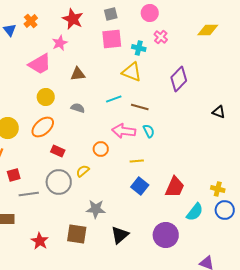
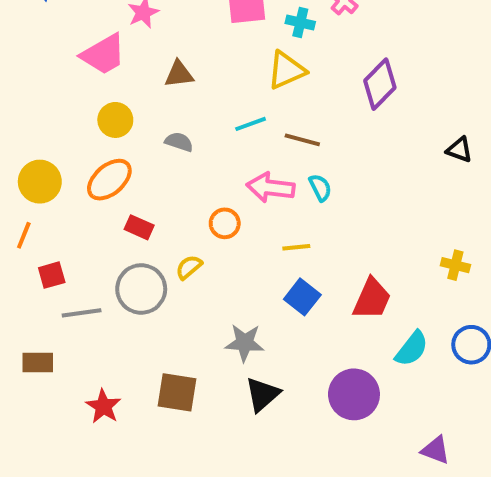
yellow triangle: (132, 72) -> (286, 70), turned -45
yellow cross: (218, 189) -> (455, 265), moved
gray star: (96, 209) -> (245, 343), moved

